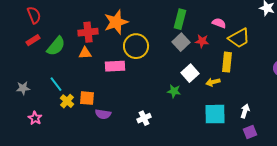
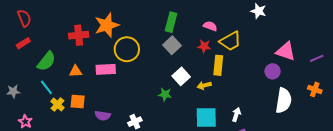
red star: (202, 41) -> (204, 46), moved
green semicircle: (56, 46) -> (46, 61), moved
orange triangle: (85, 53) -> (76, 71), moved
purple semicircle: (103, 114) -> (103, 116), moved

